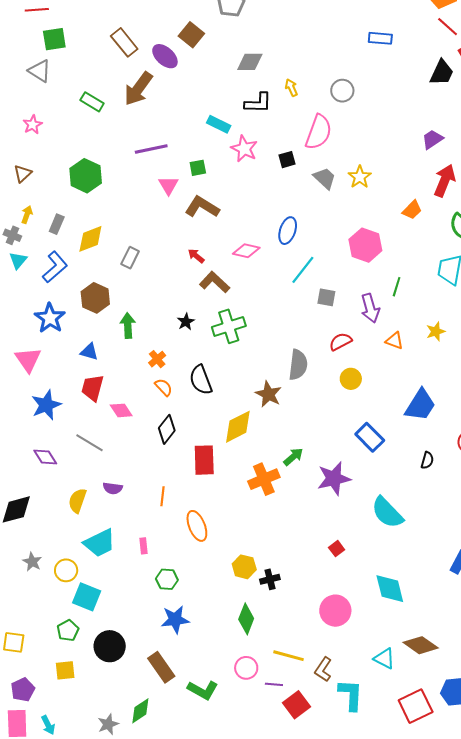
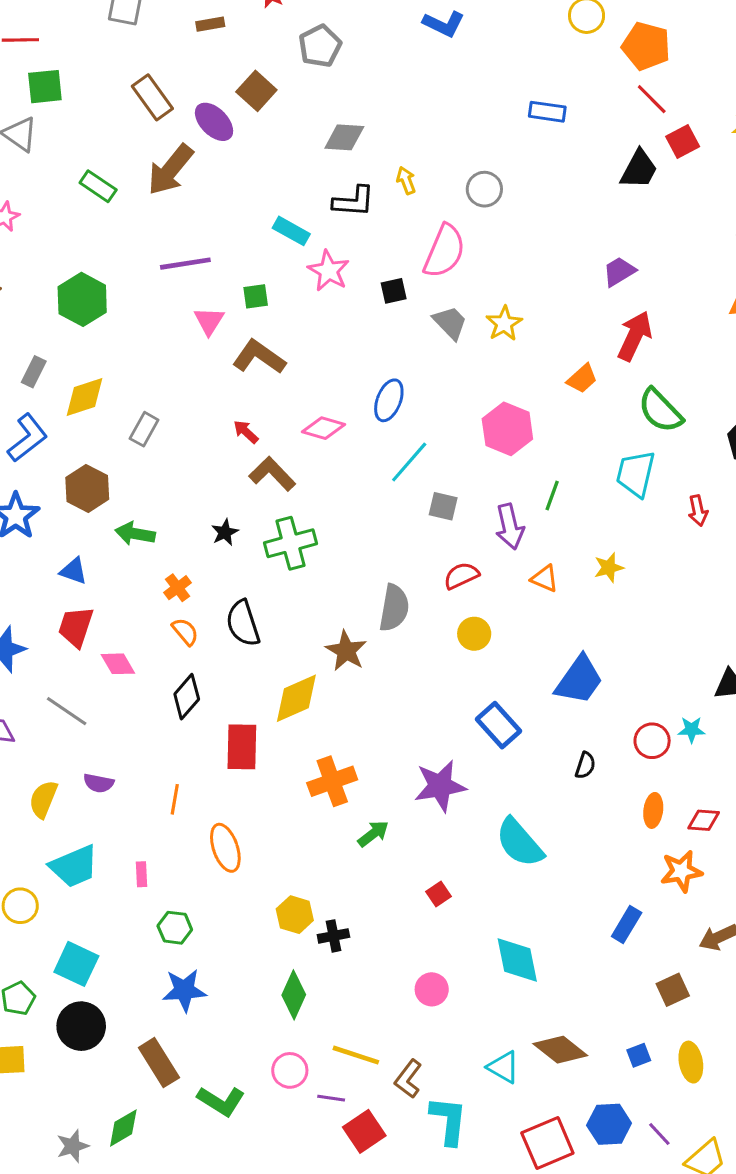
green arrow: (128, 326) -> (135, 534), turned -80
green arrow: (293, 457) -> (373, 834), moved
cyan square: (87, 597) -> (76, 964), moved
pink circle: (335, 611) -> (432, 989), size x0.7

